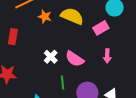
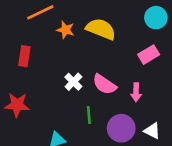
pink rectangle: (101, 28) -> (149, 55), moved
pink arrow: (107, 56) -> (136, 92), moved

